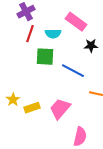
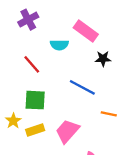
red line: (30, 34) -> (32, 64), moved, turned -60
green square: (45, 57) -> (35, 100), moved

